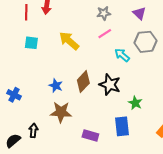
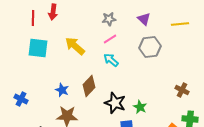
cyan square: (31, 43) -> (38, 48), size x1.5
cyan arrow: (122, 55) -> (111, 60), moved
black star: (110, 85) -> (115, 103), moved

